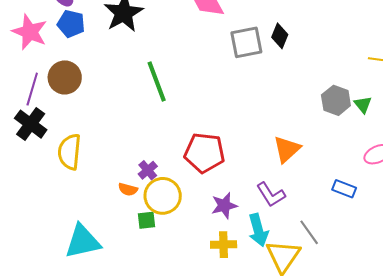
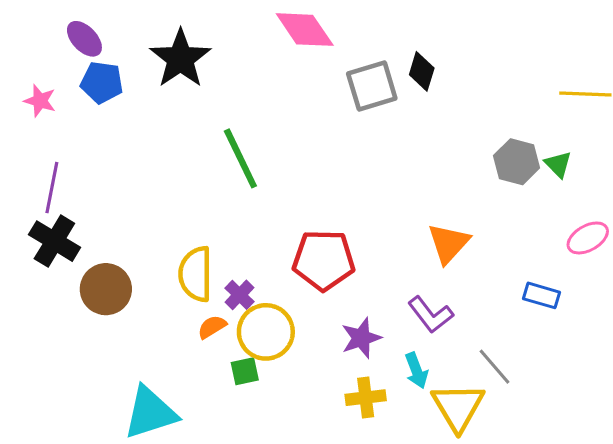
pink star: (30, 32) -> (40, 101), size x0.6
brown circle: (65, 77) -> (106, 289), moved
yellow semicircle: (69, 152) -> (196, 274), moved
orange semicircle: (128, 189) -> (212, 327), turned 138
cyan arrow: (258, 230) -> (416, 371), size x0.7

